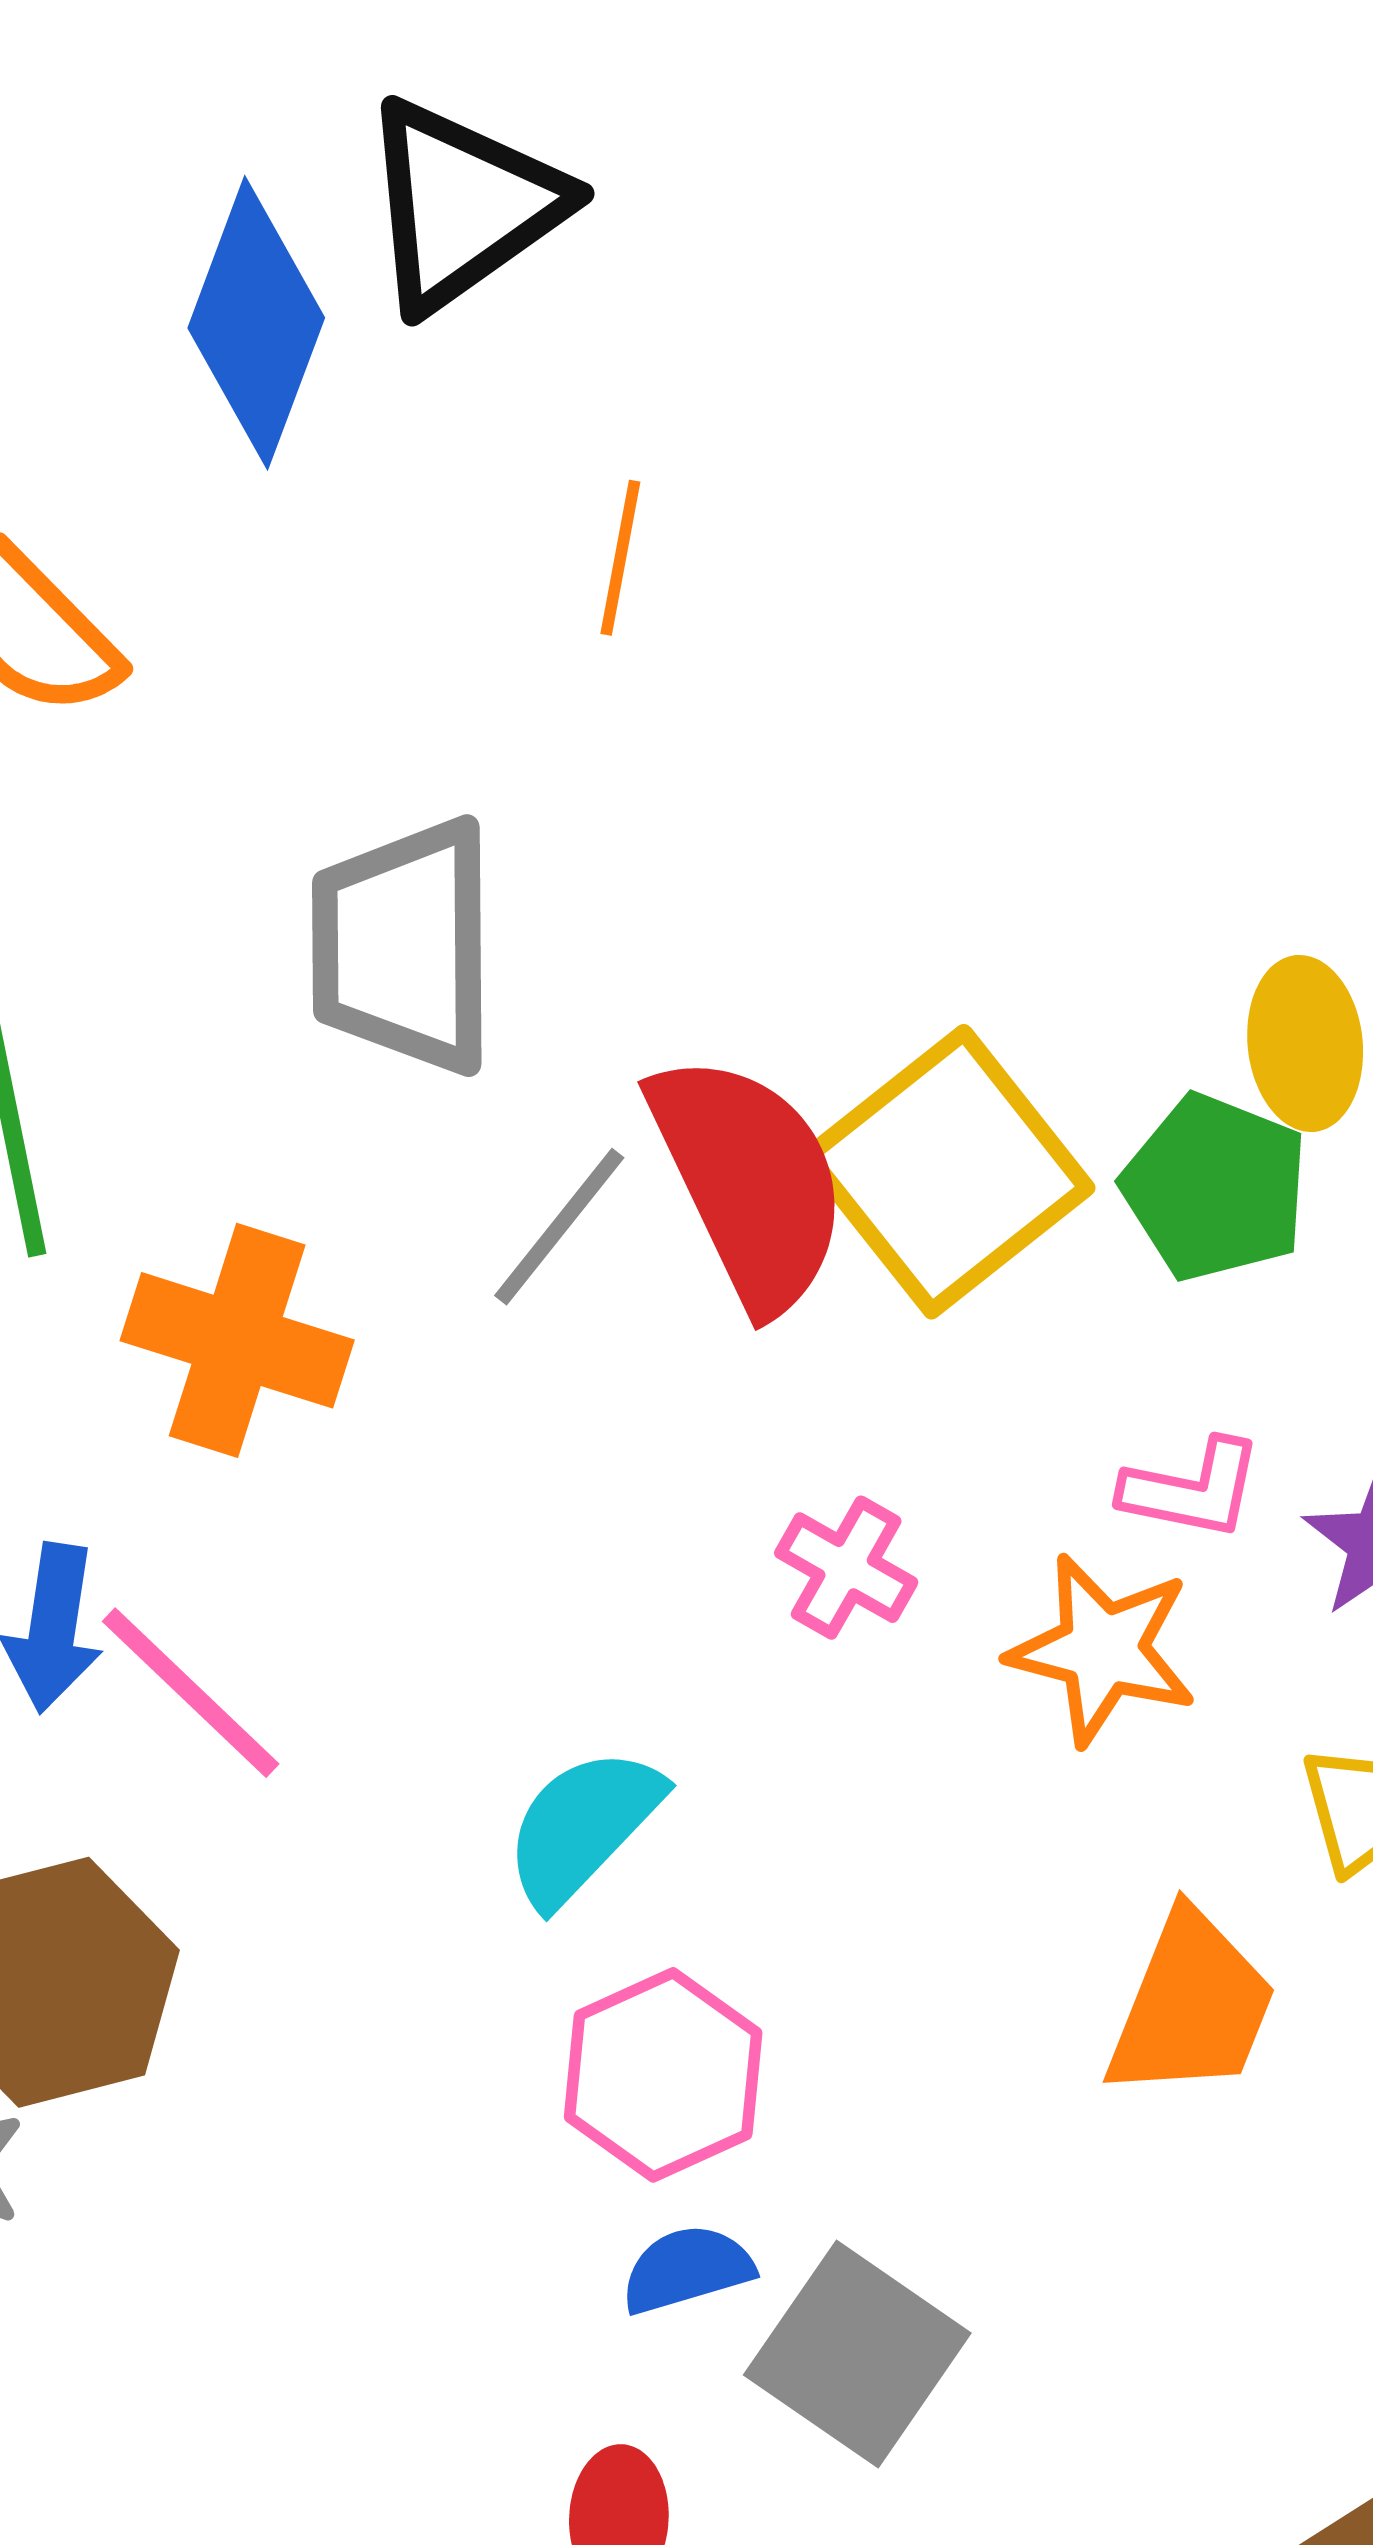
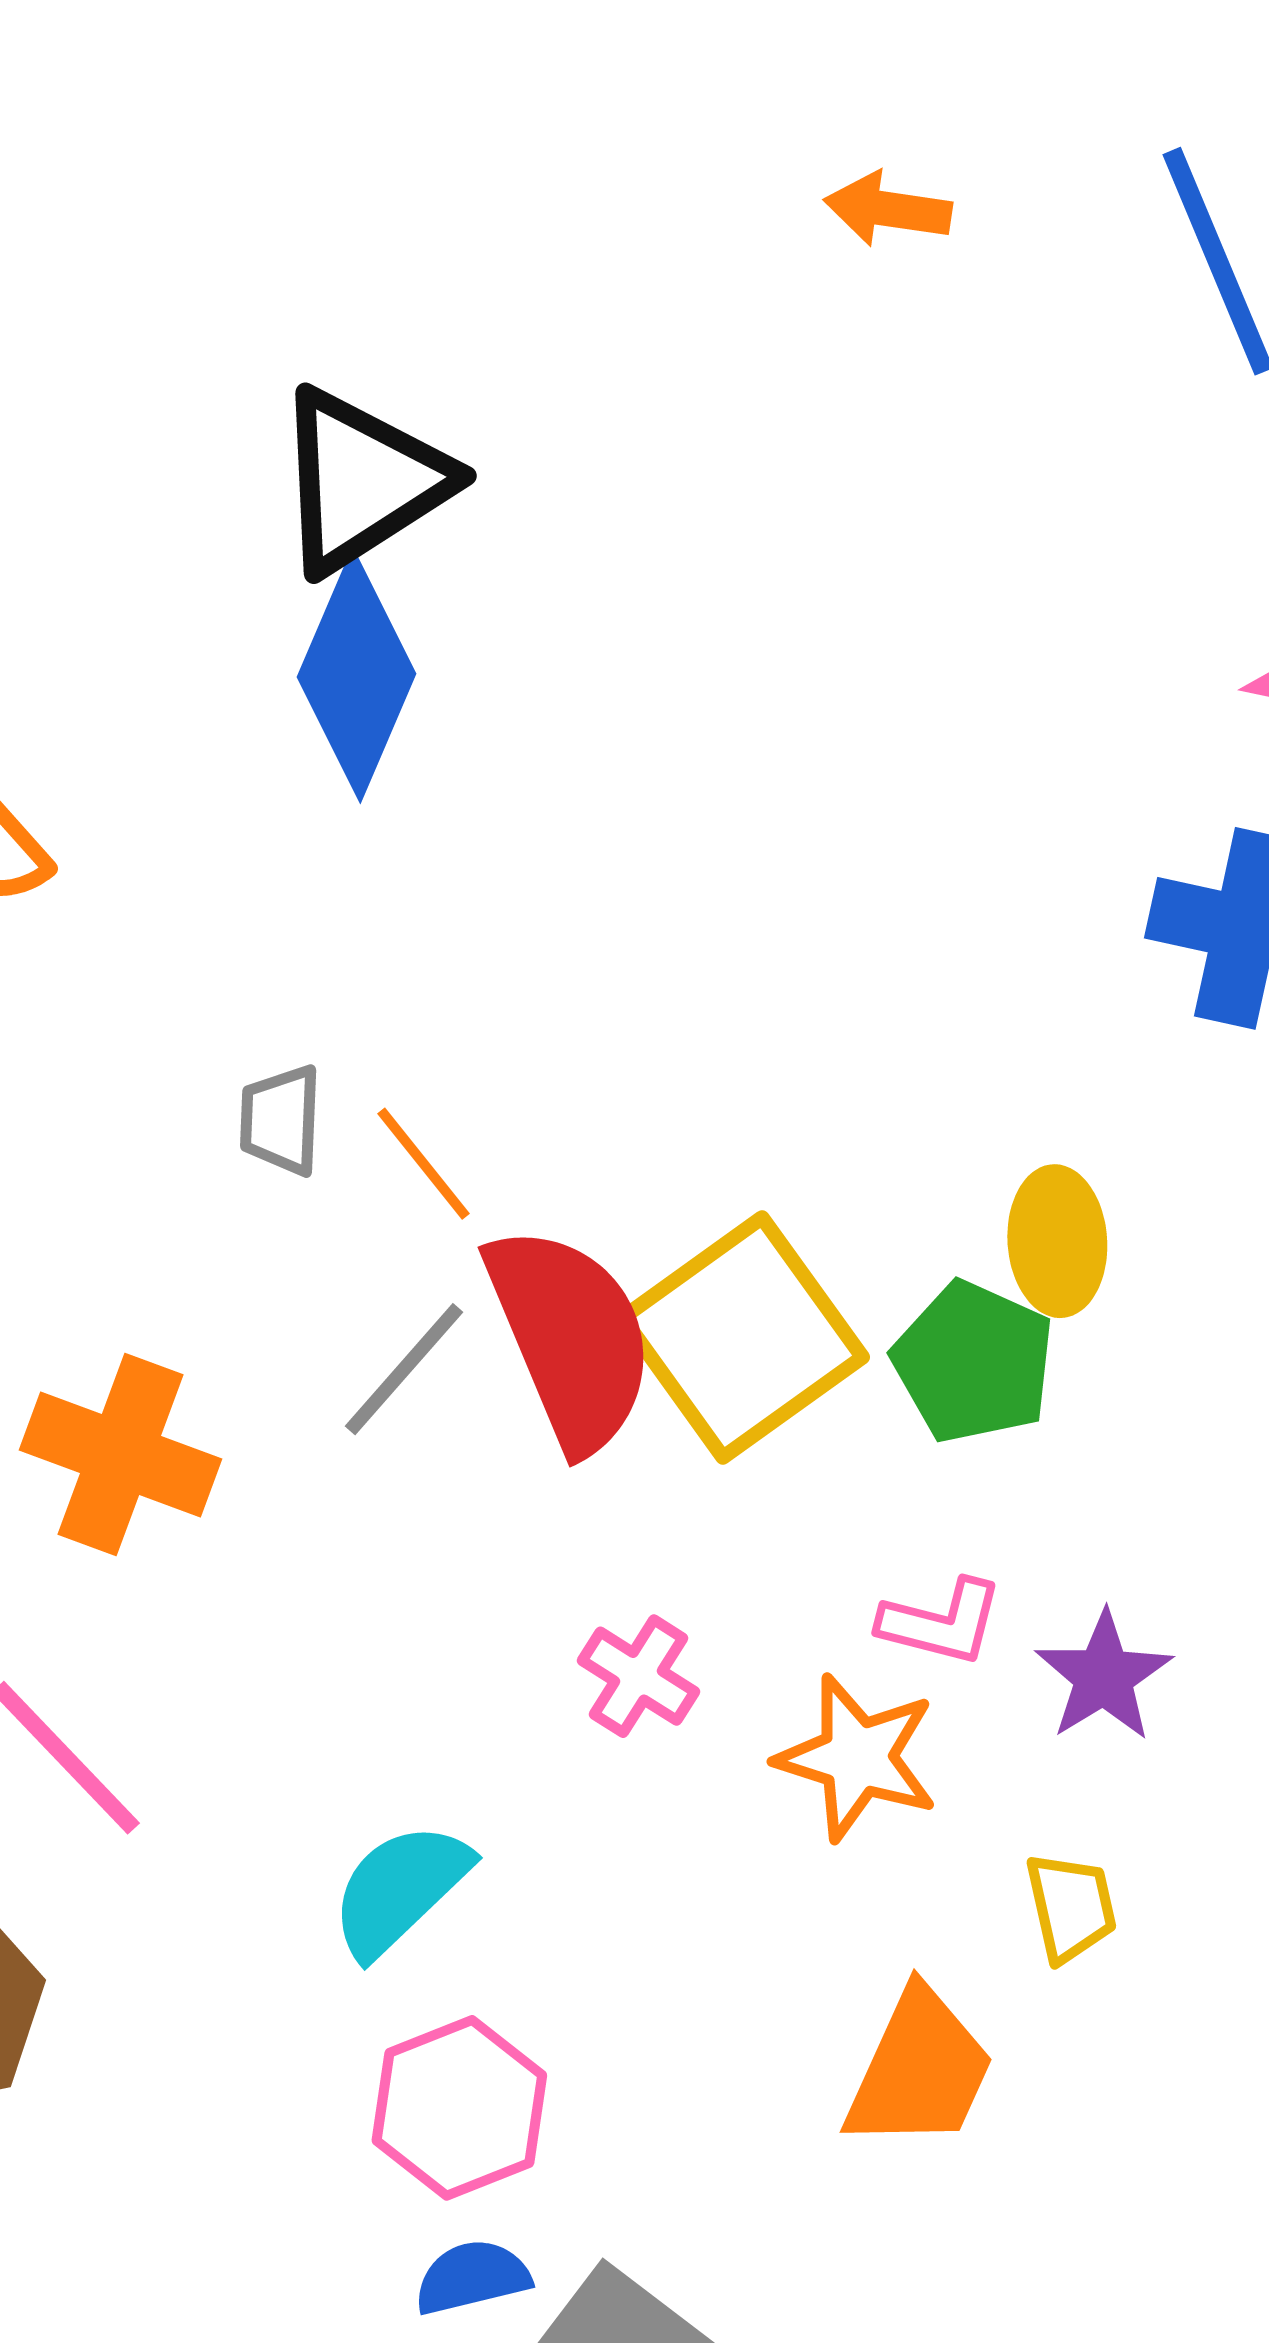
blue diamond: (256, 323) -> (357, 675), moved
orange line: (620, 558) -> (424, 1164), moved, turned -52
gray trapezoid: (404, 946) -> (281, 1120), size x0.5

